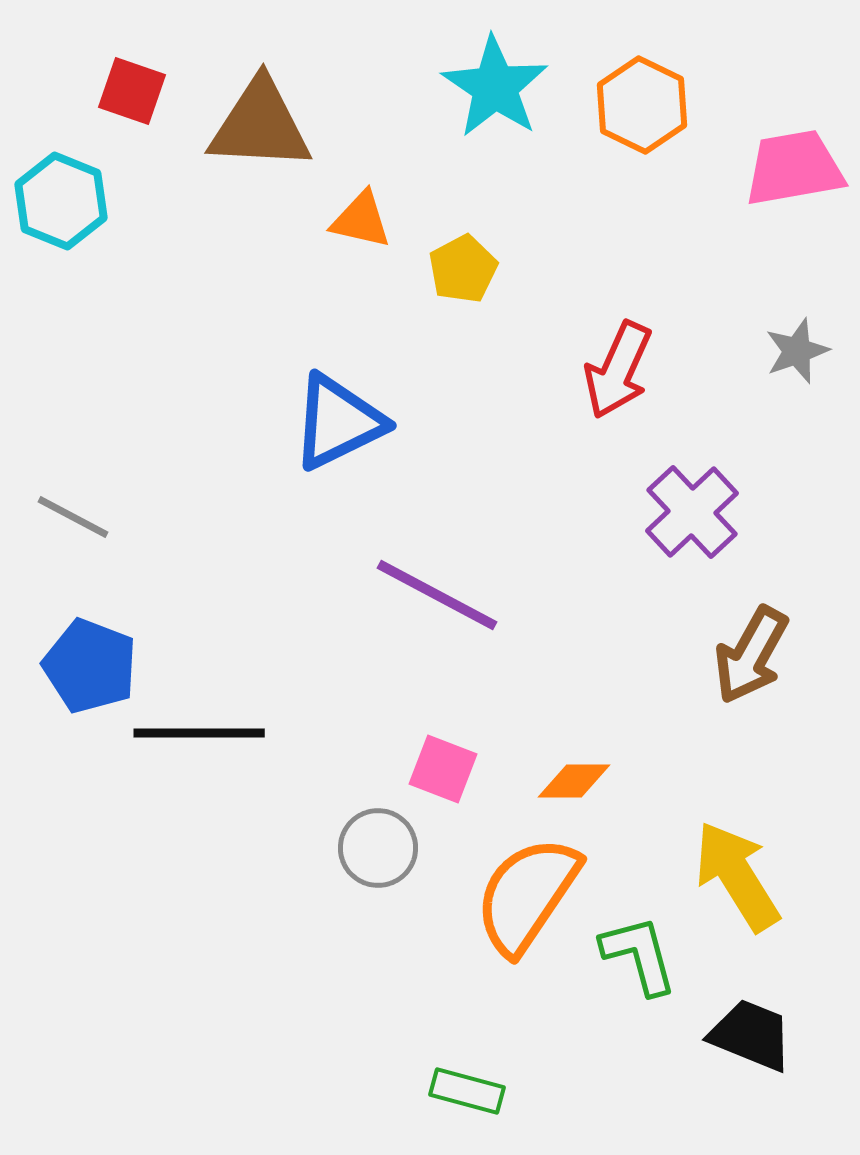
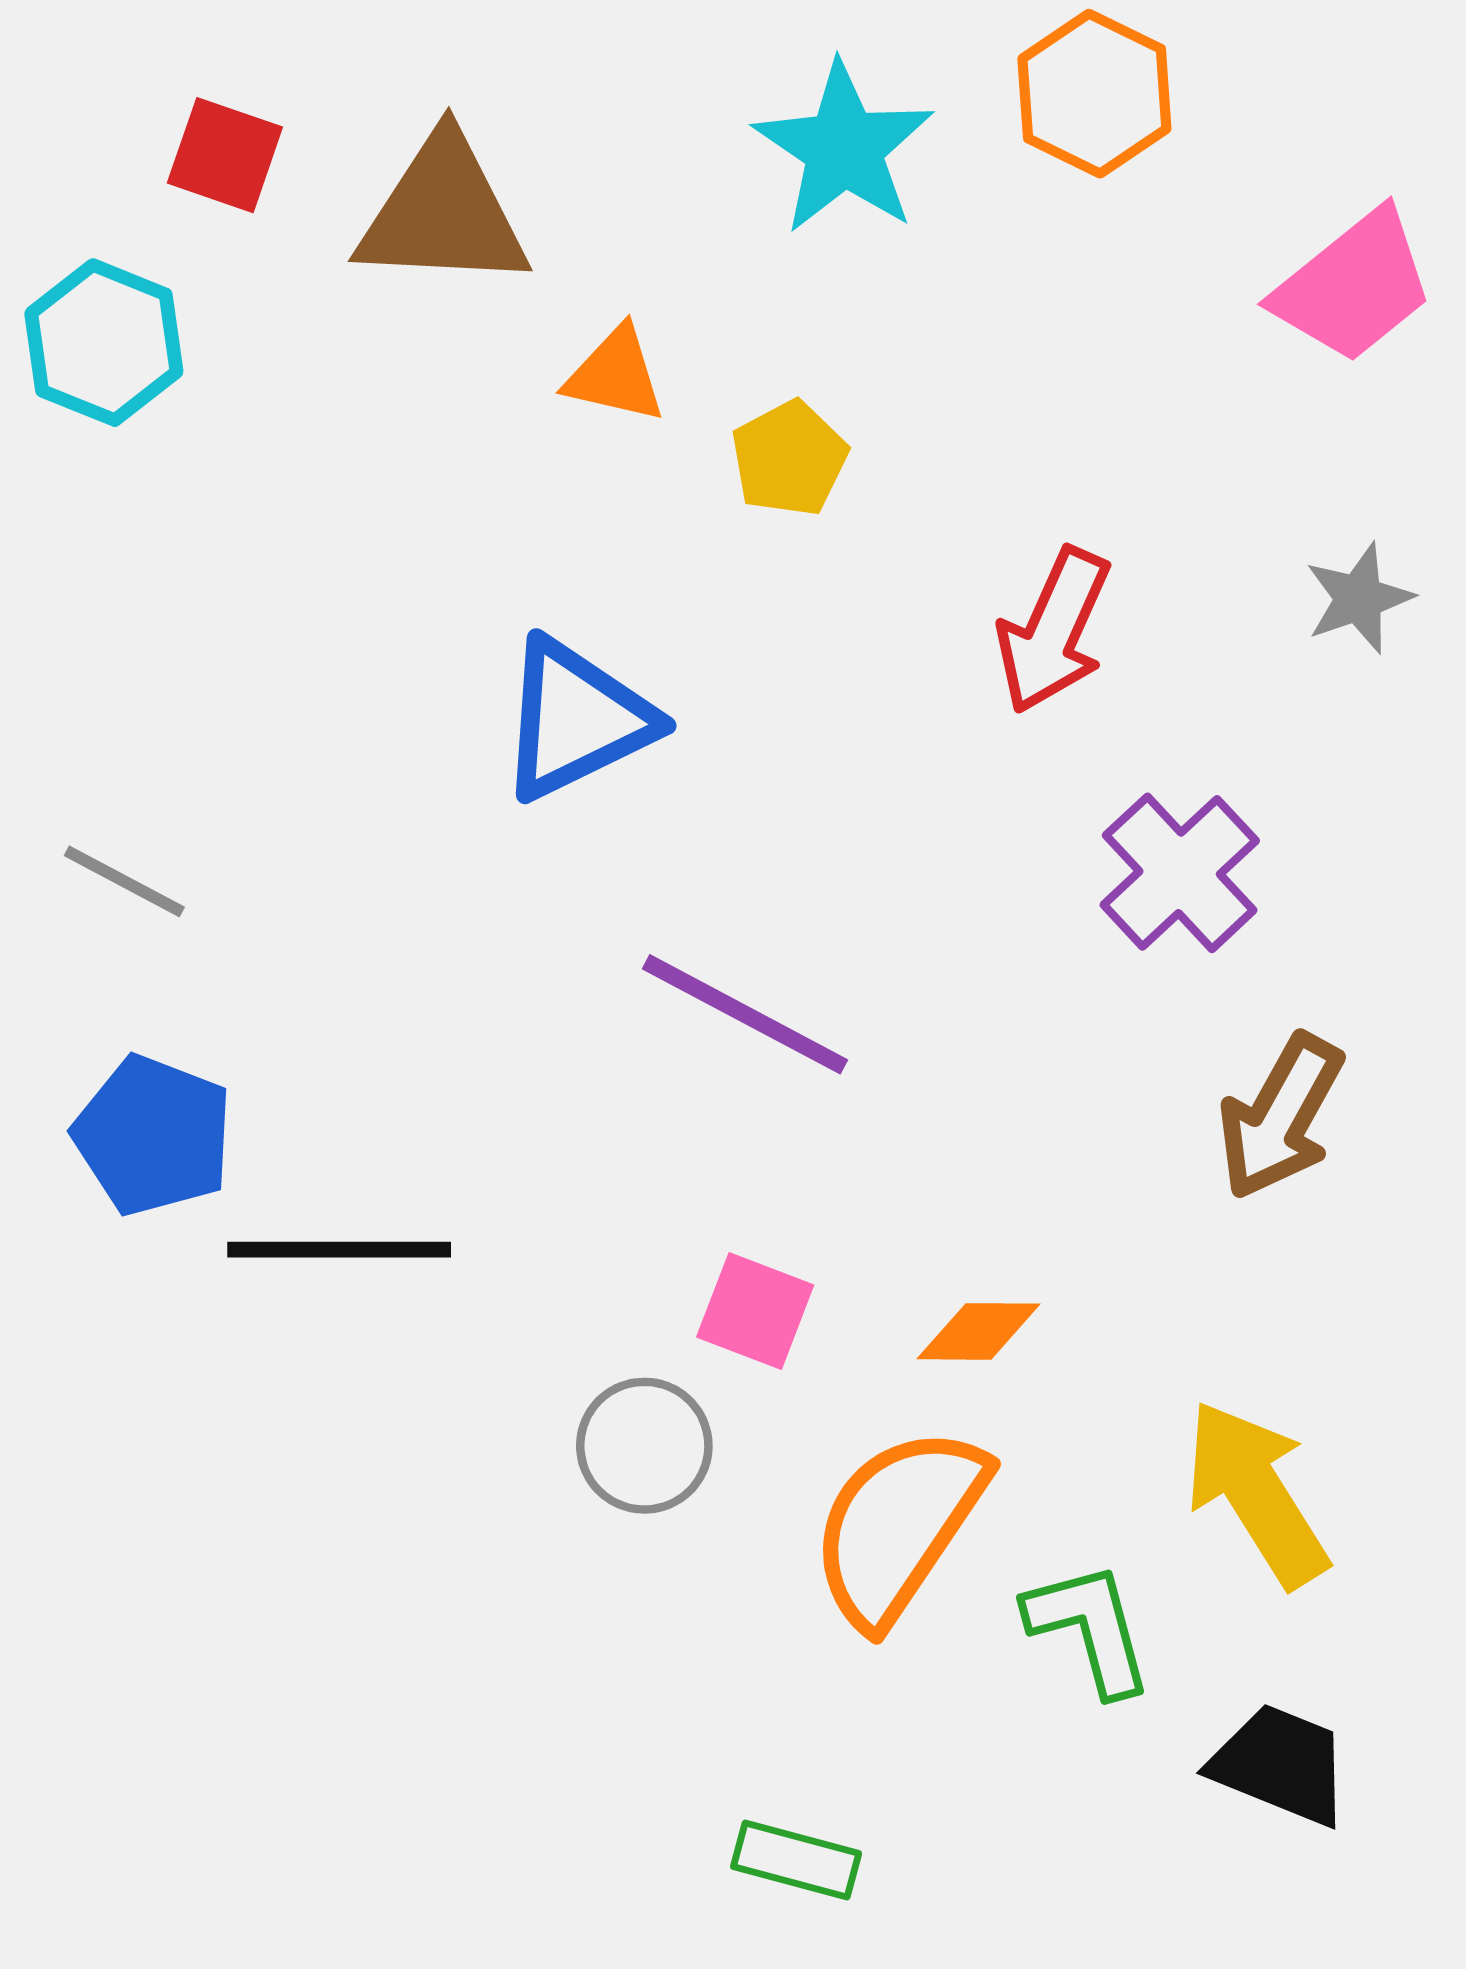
orange hexagon: (642, 105) -> (1094, 94), moved
pink trapezoid: (794, 168) -> (1354, 286), turned 151

